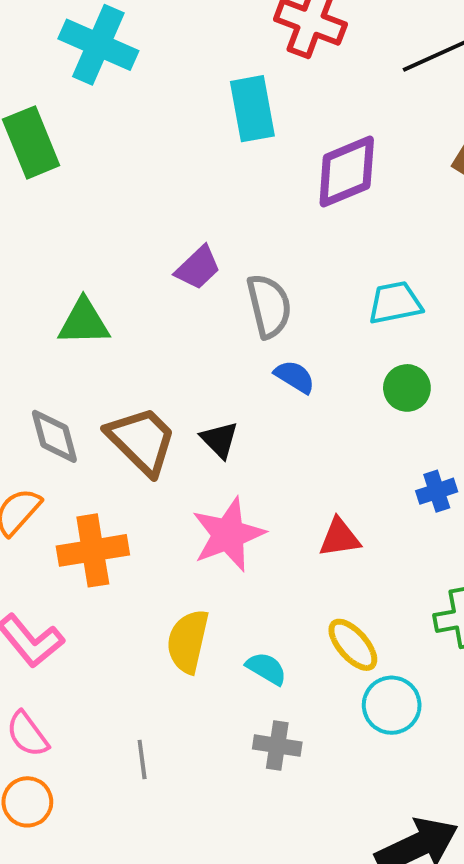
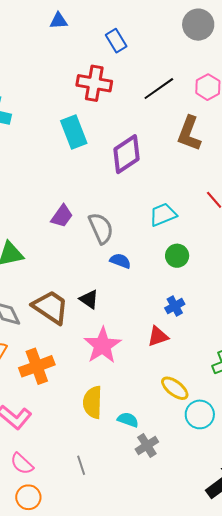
blue cross: (437, 491) -> (175, 306), moved
cyan semicircle: (266, 669) -> (128, 420), moved
gray cross: (277, 746) -> (147, 445), turned -30

